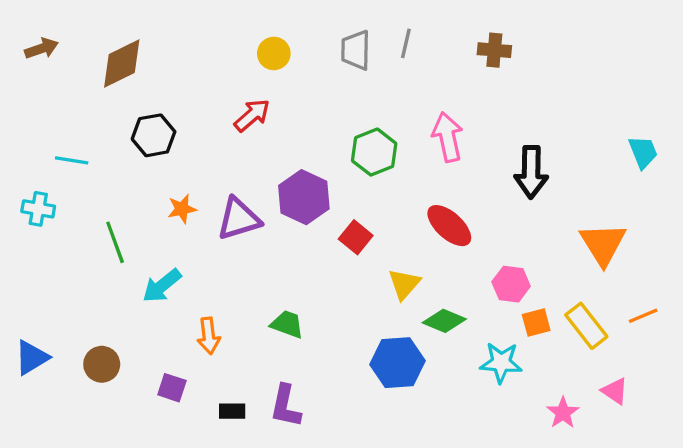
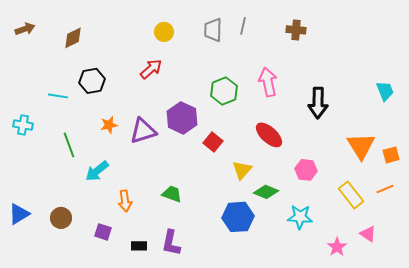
brown diamond: (122, 63) -> (73, 38), size x0.7
cyan line: (72, 160) -> (58, 96), moved
orange square: (536, 322) -> (391, 155), moved

